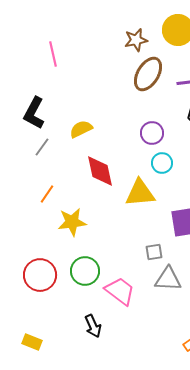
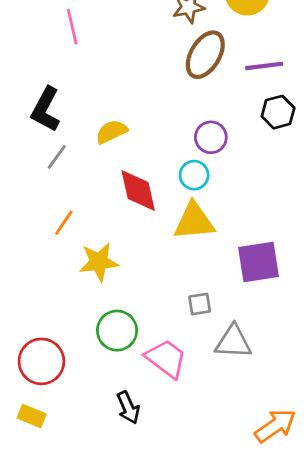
cyan circle: (162, 163) -> (194, 175), moved
gray square: (154, 252) -> (200, 304), moved
red circle: (40, 275) -> (41, 361), moved
yellow rectangle: (32, 342) -> (32, 416), moved

